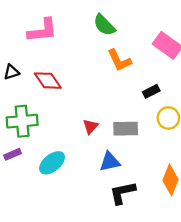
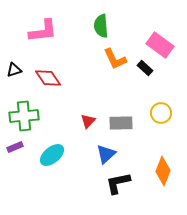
green semicircle: (104, 25) -> (101, 26), turned 40
black rectangle: (151, 91) -> (145, 68), moved, turned 70
blue triangle: (110, 162) -> (106, 154), turned -30

